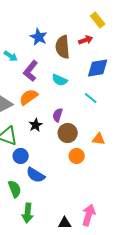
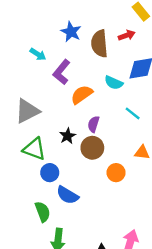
cyan semicircle: (60, 80) -> (114, 83), moved
orange semicircle: (29, 97) -> (82, 94), moved
cyan line: (91, 98) -> (133, 113), moved
brown circle: (68, 133) -> (92, 148), moved

